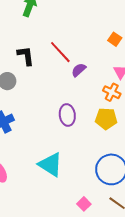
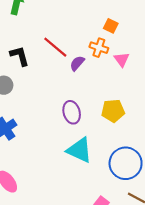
orange cross: (112, 92) -> (99, 48), moved
cyan triangle: (50, 165) -> (79, 150), moved

